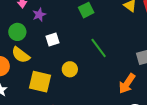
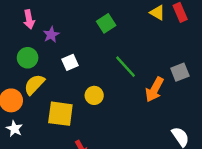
yellow semicircle: (21, 55) -> (34, 84), turned 102
orange arrow: (127, 84) -> (154, 90), moved

